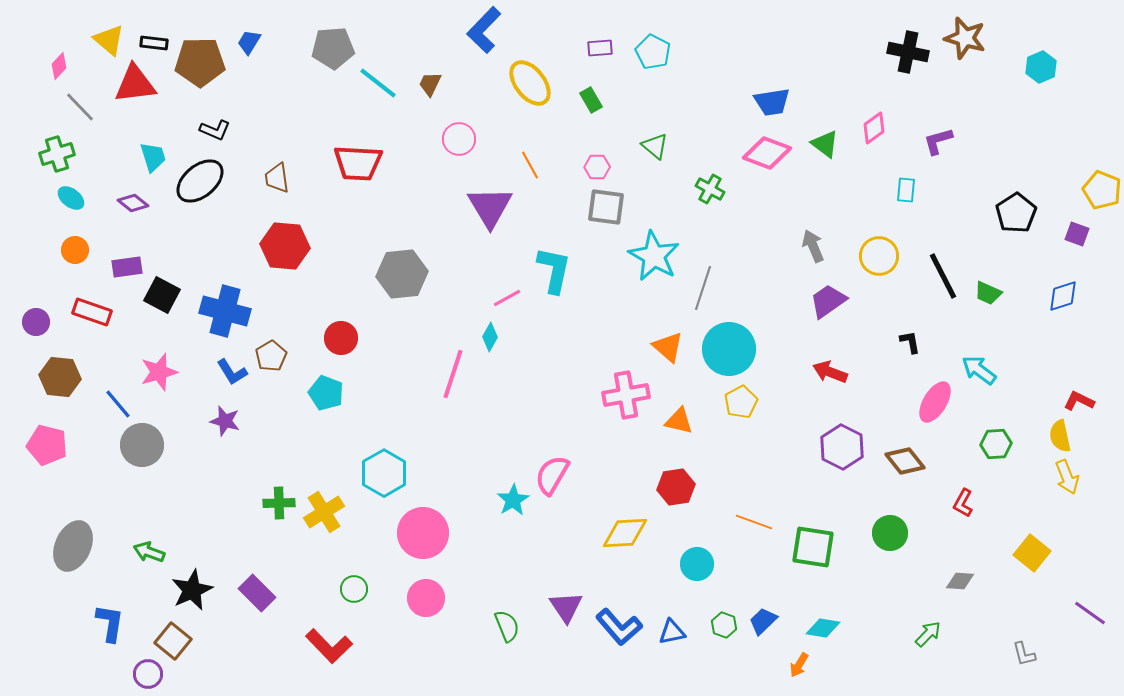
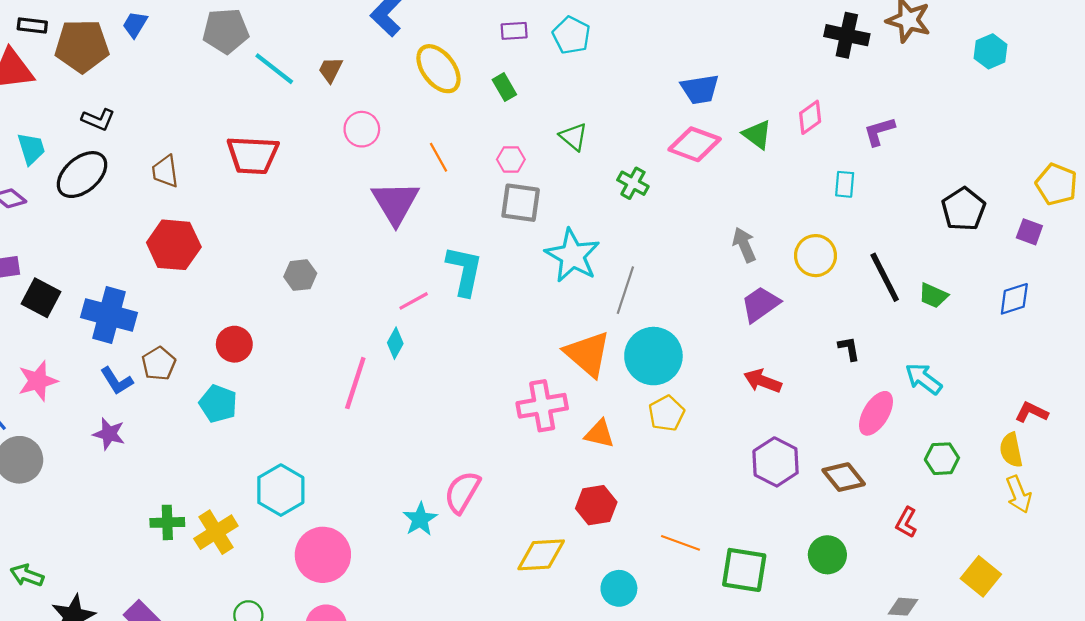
gray hexagon: (402, 274) -> (300, 275), size x0.6
orange triangle: (668, 347) -> (588, 354), size x1.4

